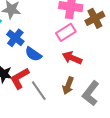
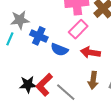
blue cross: (15, 38) -> (39, 36), moved
blue semicircle: (33, 54) -> (59, 50), moved

